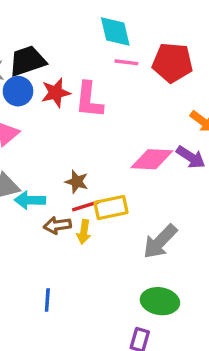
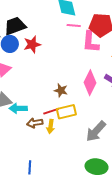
pink L-shape: (89, 100) -> (91, 42), moved
pink diamond: (152, 159) -> (90, 83), turned -65
brown star: (77, 182) -> (61, 90), moved

